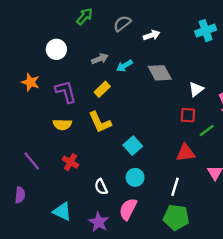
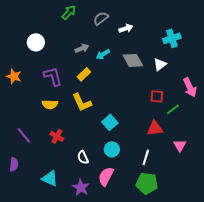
cyan cross: (206, 31) -> (172, 38), moved
white circle: (56, 49) -> (36, 42), moved
orange star: (31, 82) -> (14, 76), moved
white triangle: (196, 89) -> (160, 64), moved

